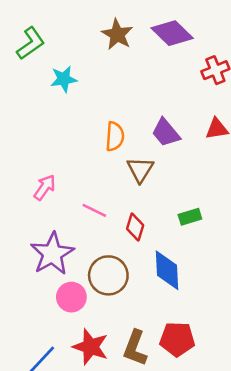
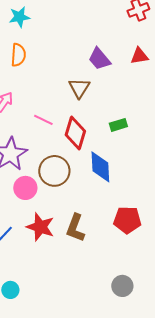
orange semicircle: (115, 136) -> (18, 55), moved
red diamond: (135, 227) -> (75, 133), size x1.5
red pentagon: (177, 339) -> (127, 220), moved

